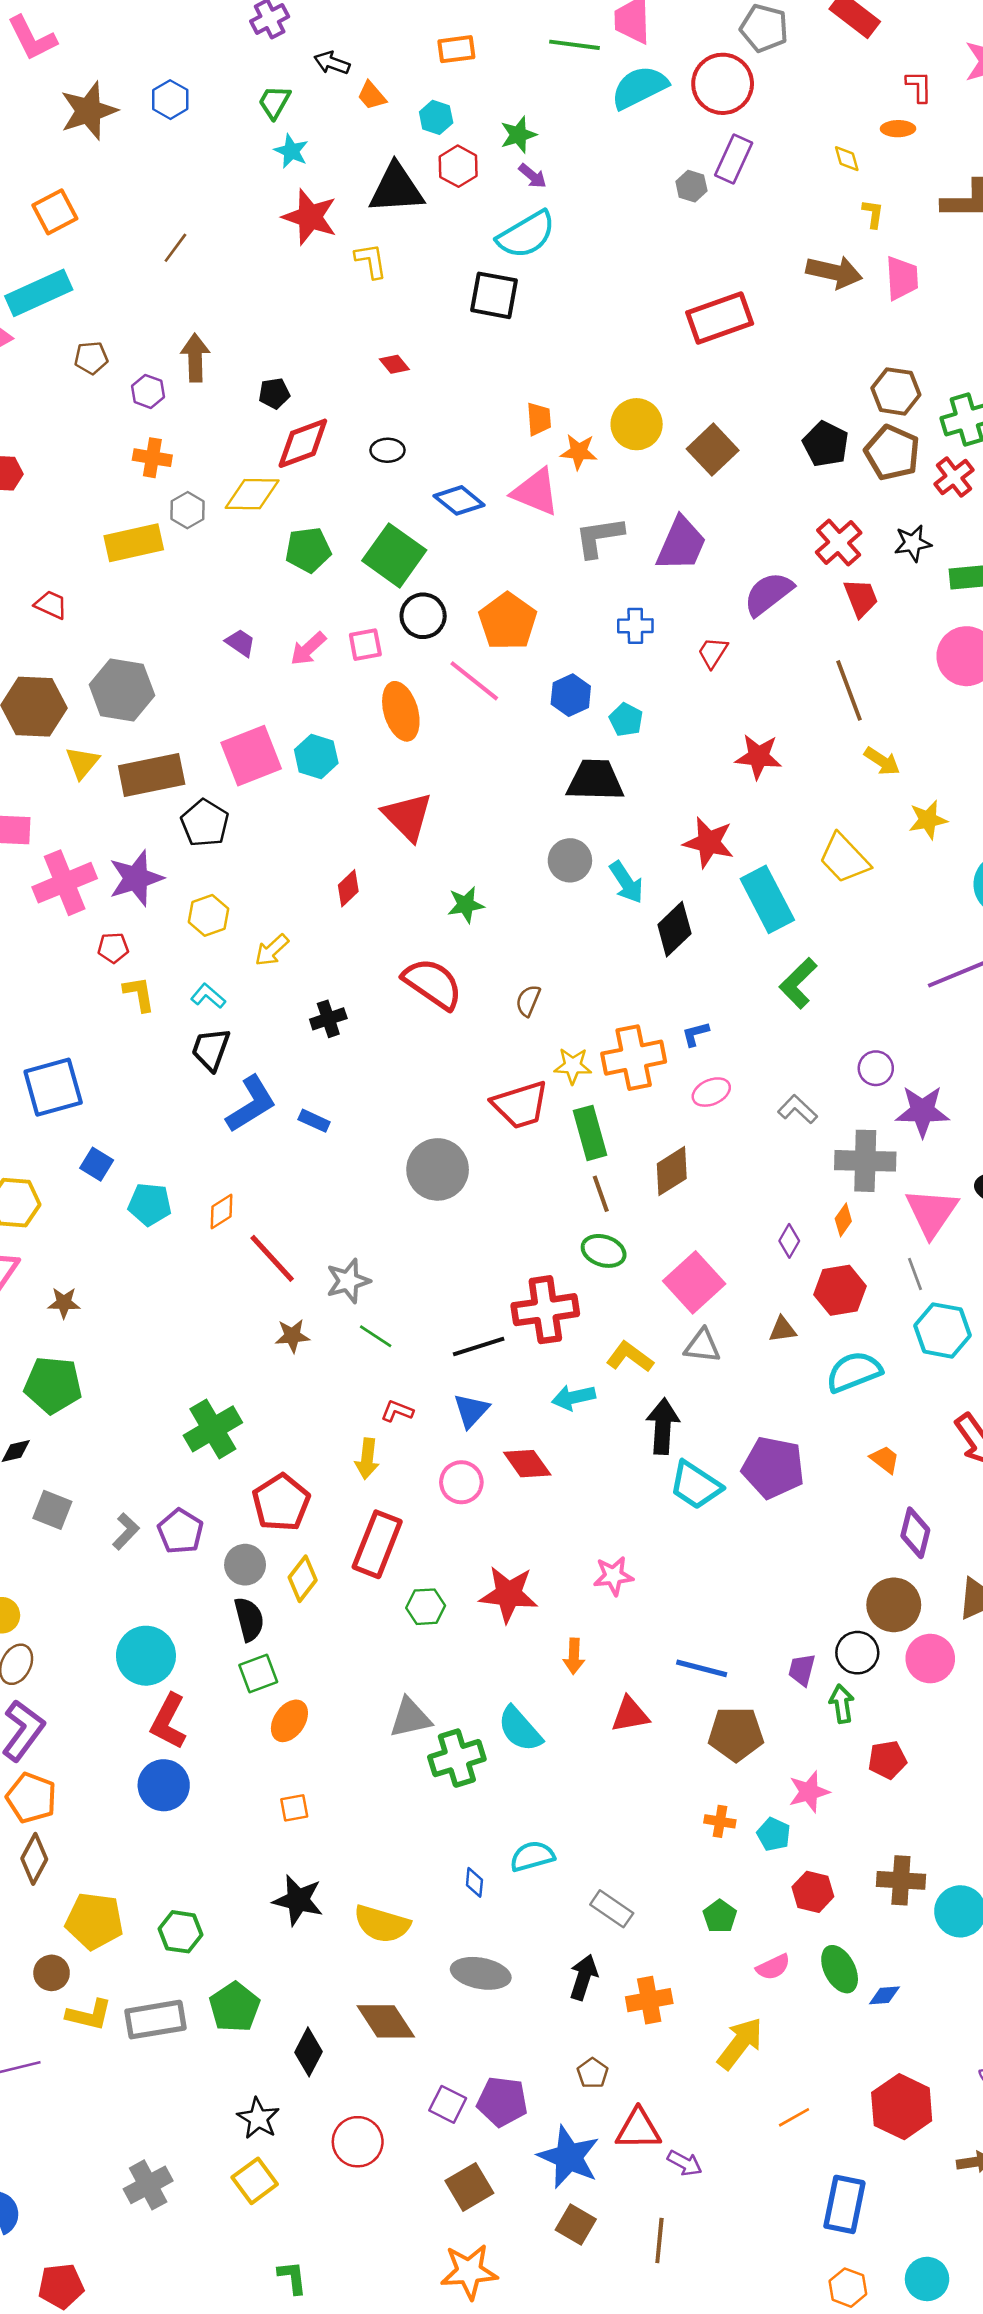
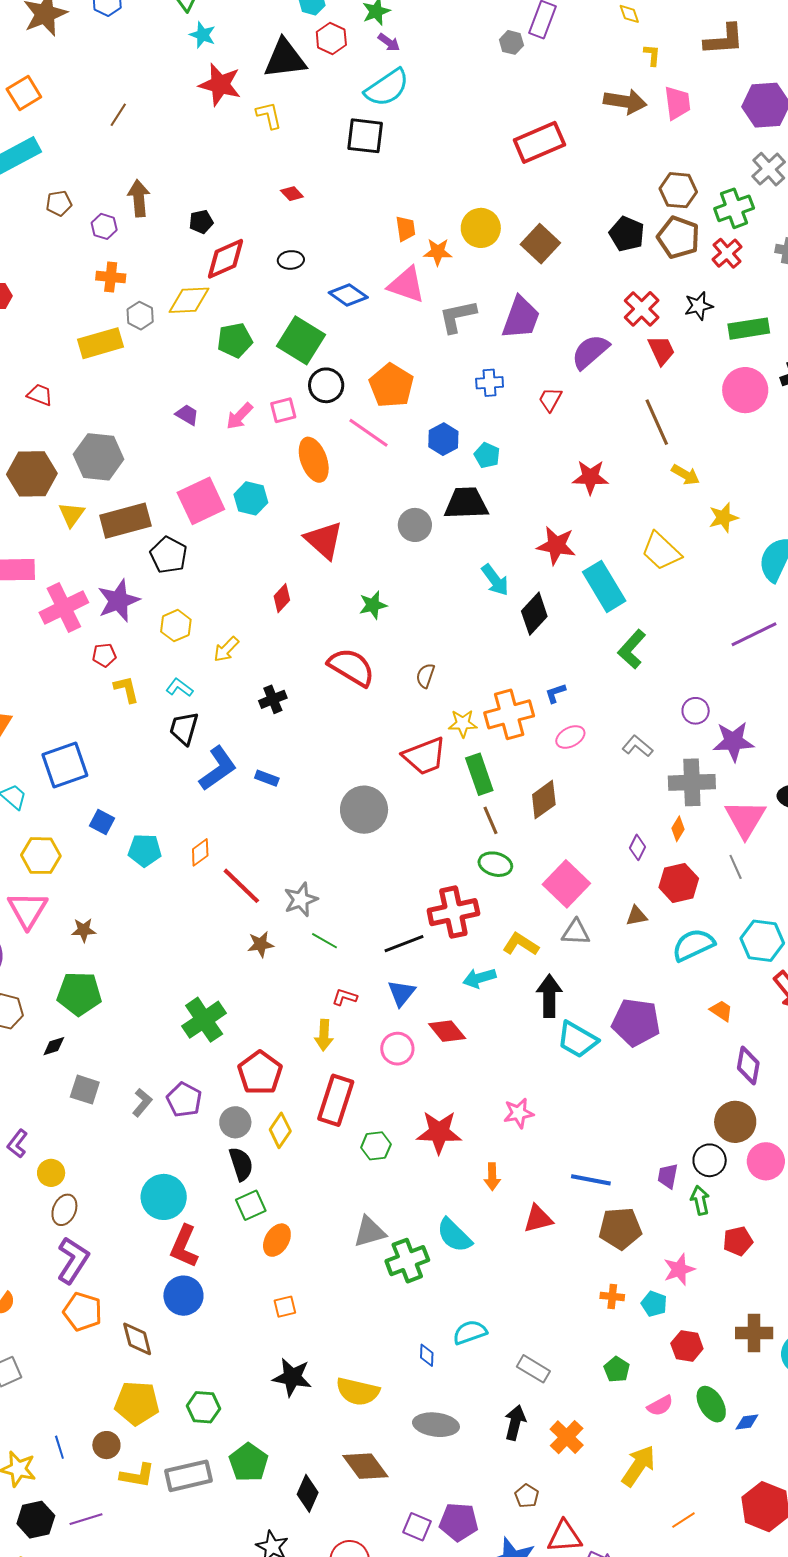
gray circle: (570, 860) -> (415, 525), moved
cyan hexagon: (942, 1330) -> (762, 941), moved
brown diamond: (34, 1859) -> (137, 1339), moved, turned -39
orange cross: (649, 2000) -> (567, 1437), turned -32

